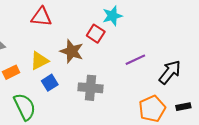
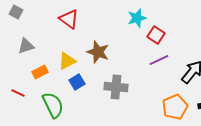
red triangle: (41, 17) -> (69, 19), turned 30
red square: (96, 34) -> (156, 35), moved

